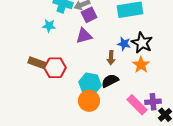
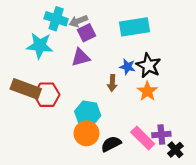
cyan star: (49, 26) -> (40, 46), size x1.6
brown rectangle: (37, 63) -> (26, 89), size x1.4
black semicircle: (110, 81) -> (111, 144), moved

